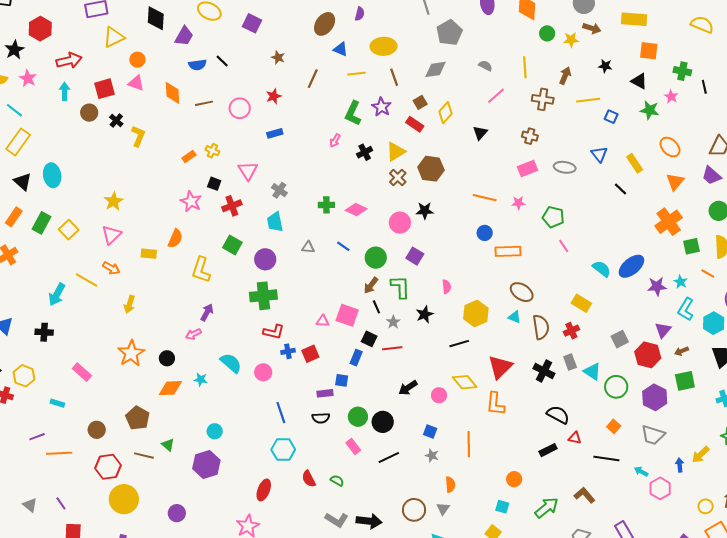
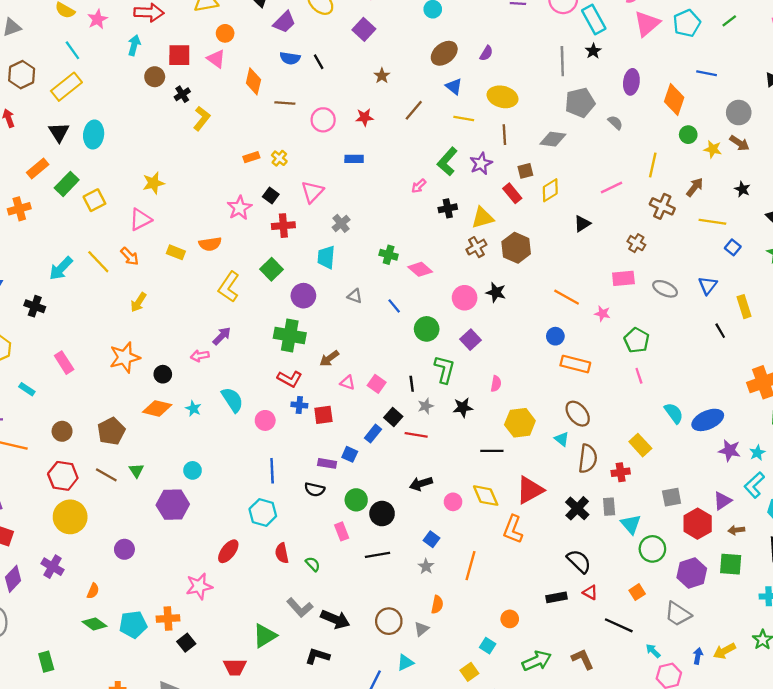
gray semicircle: (485, 66) -> (615, 123), moved
orange semicircle: (175, 239) -> (210, 244), turned 42
brown arrow: (371, 285) -> (329, 358), moved
pink square: (347, 315) -> (377, 384), size x0.7

